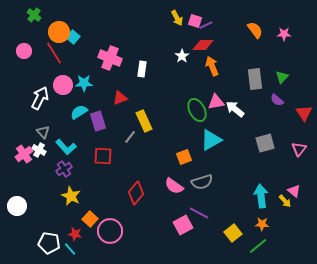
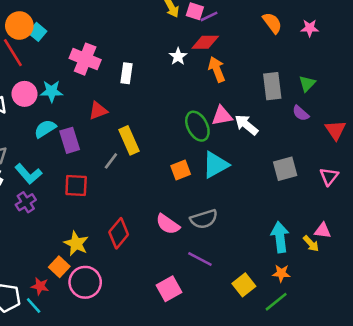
orange square: (184, 157) -> (181, 170), moved
pink triangle: (294, 191) -> (323, 231), turned -32
yellow star: (71, 196) -> (76, 244), moved
pink square: (183, 225) -> (169, 289), moved

